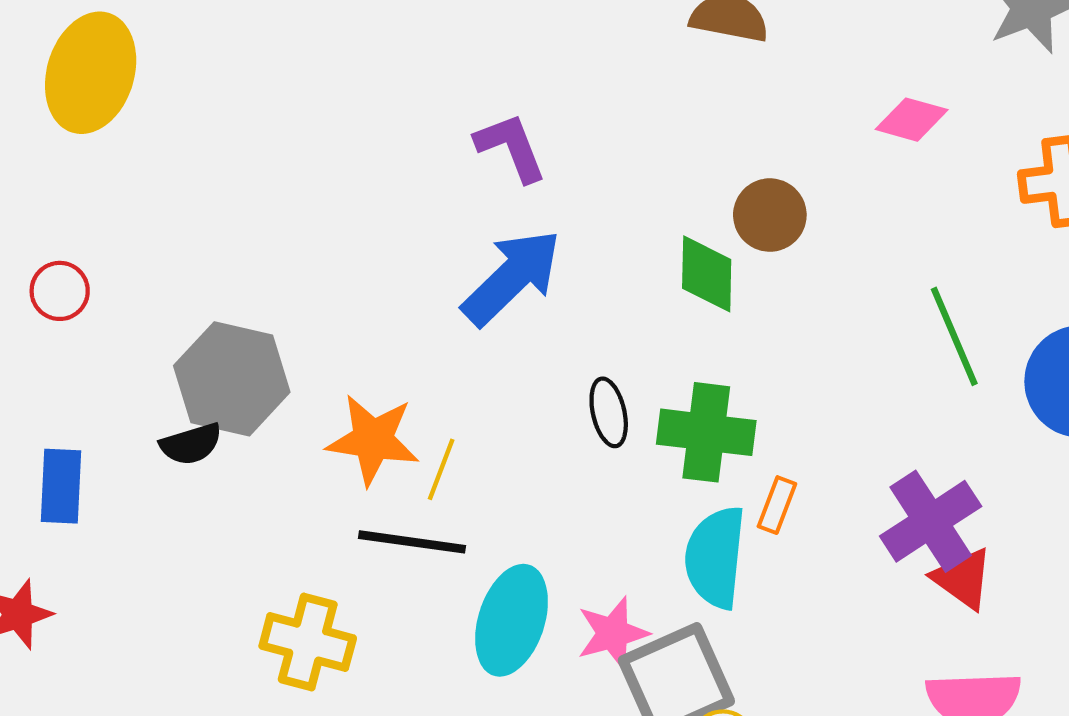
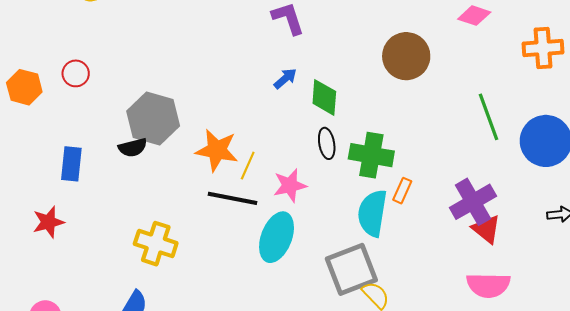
brown circle: (770, 215) -> (406, 56), size x1.4
green diamond: (707, 274) -> (324, 97), moved
blue arrow: (512, 277) -> (285, 79), size x0.5
pink star: (613, 633) -> (290, 185), moved
yellow cross: (308, 642) -> (156, 244), moved

